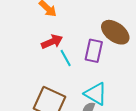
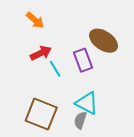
purple rectangle: (94, 51) -> (83, 60), turned -30

